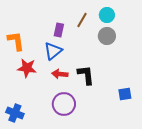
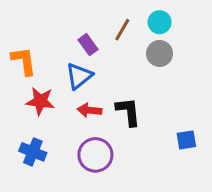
purple rectangle: (59, 30) -> (88, 45), turned -48
blue cross: (15, 113) -> (33, 152), moved

